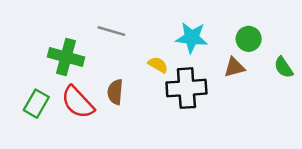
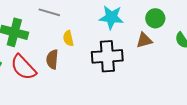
yellow semicircle: (158, 65) -> (68, 38), moved, turned -133

